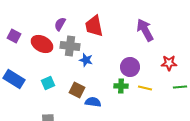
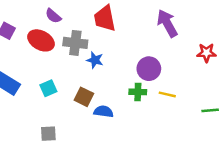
purple semicircle: (60, 24) -> (53, 16), moved, turned -80
red star: (169, 63) -> (206, 53), moved
green line: (180, 87) -> (210, 110), moved

